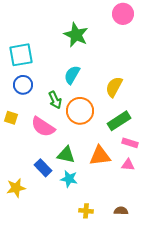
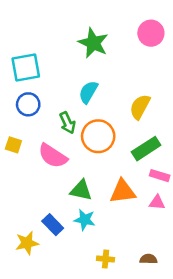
pink circle: (123, 14) -> (151, 33), moved
blue rectangle: (43, 168) -> (53, 225), moved
yellow star: (16, 188) -> (27, 243), moved

